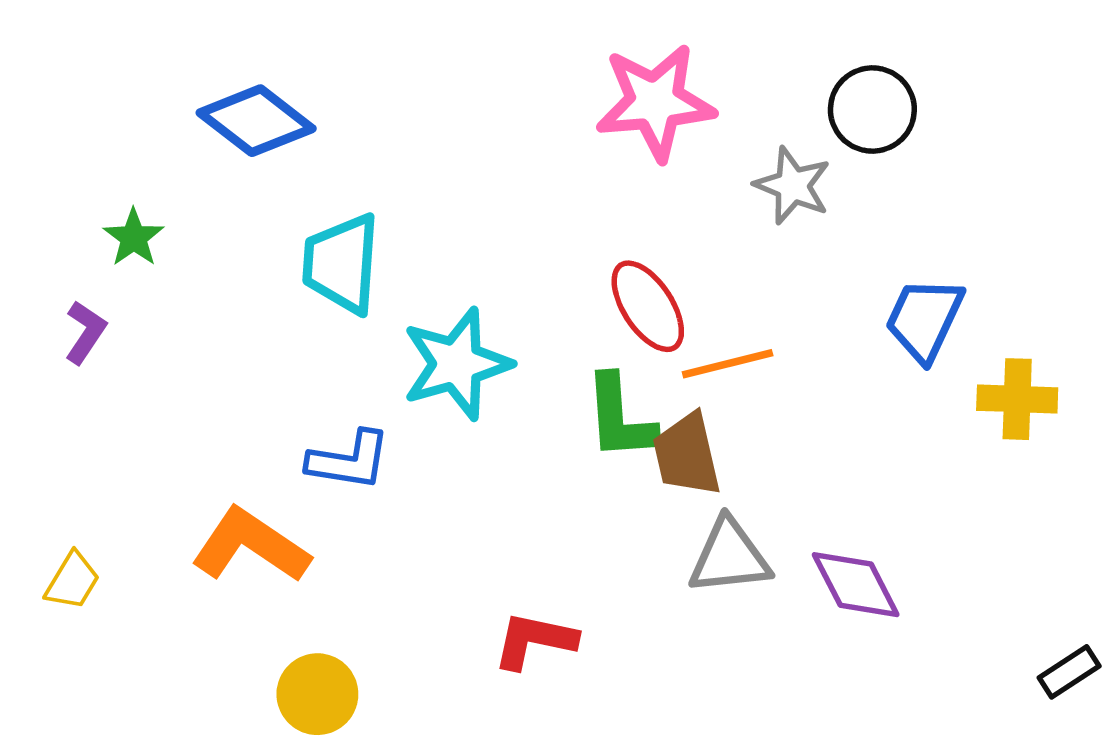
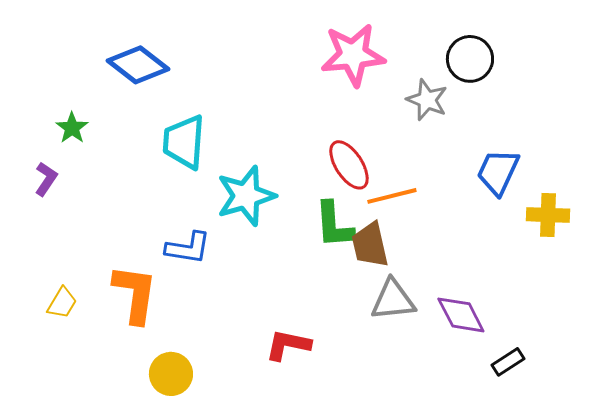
orange L-shape: (251, 546) -> (135, 294), turned 64
yellow trapezoid: (72, 581) -> (62, 303), moved
black rectangle: (1069, 672) -> (508, 362), moved

